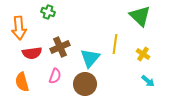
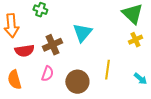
yellow line: (115, 44) -> (107, 70), moved
yellow cross: (143, 54) -> (135, 40), moved, turned 32
cyan triangle: (90, 58) -> (82, 33), moved

